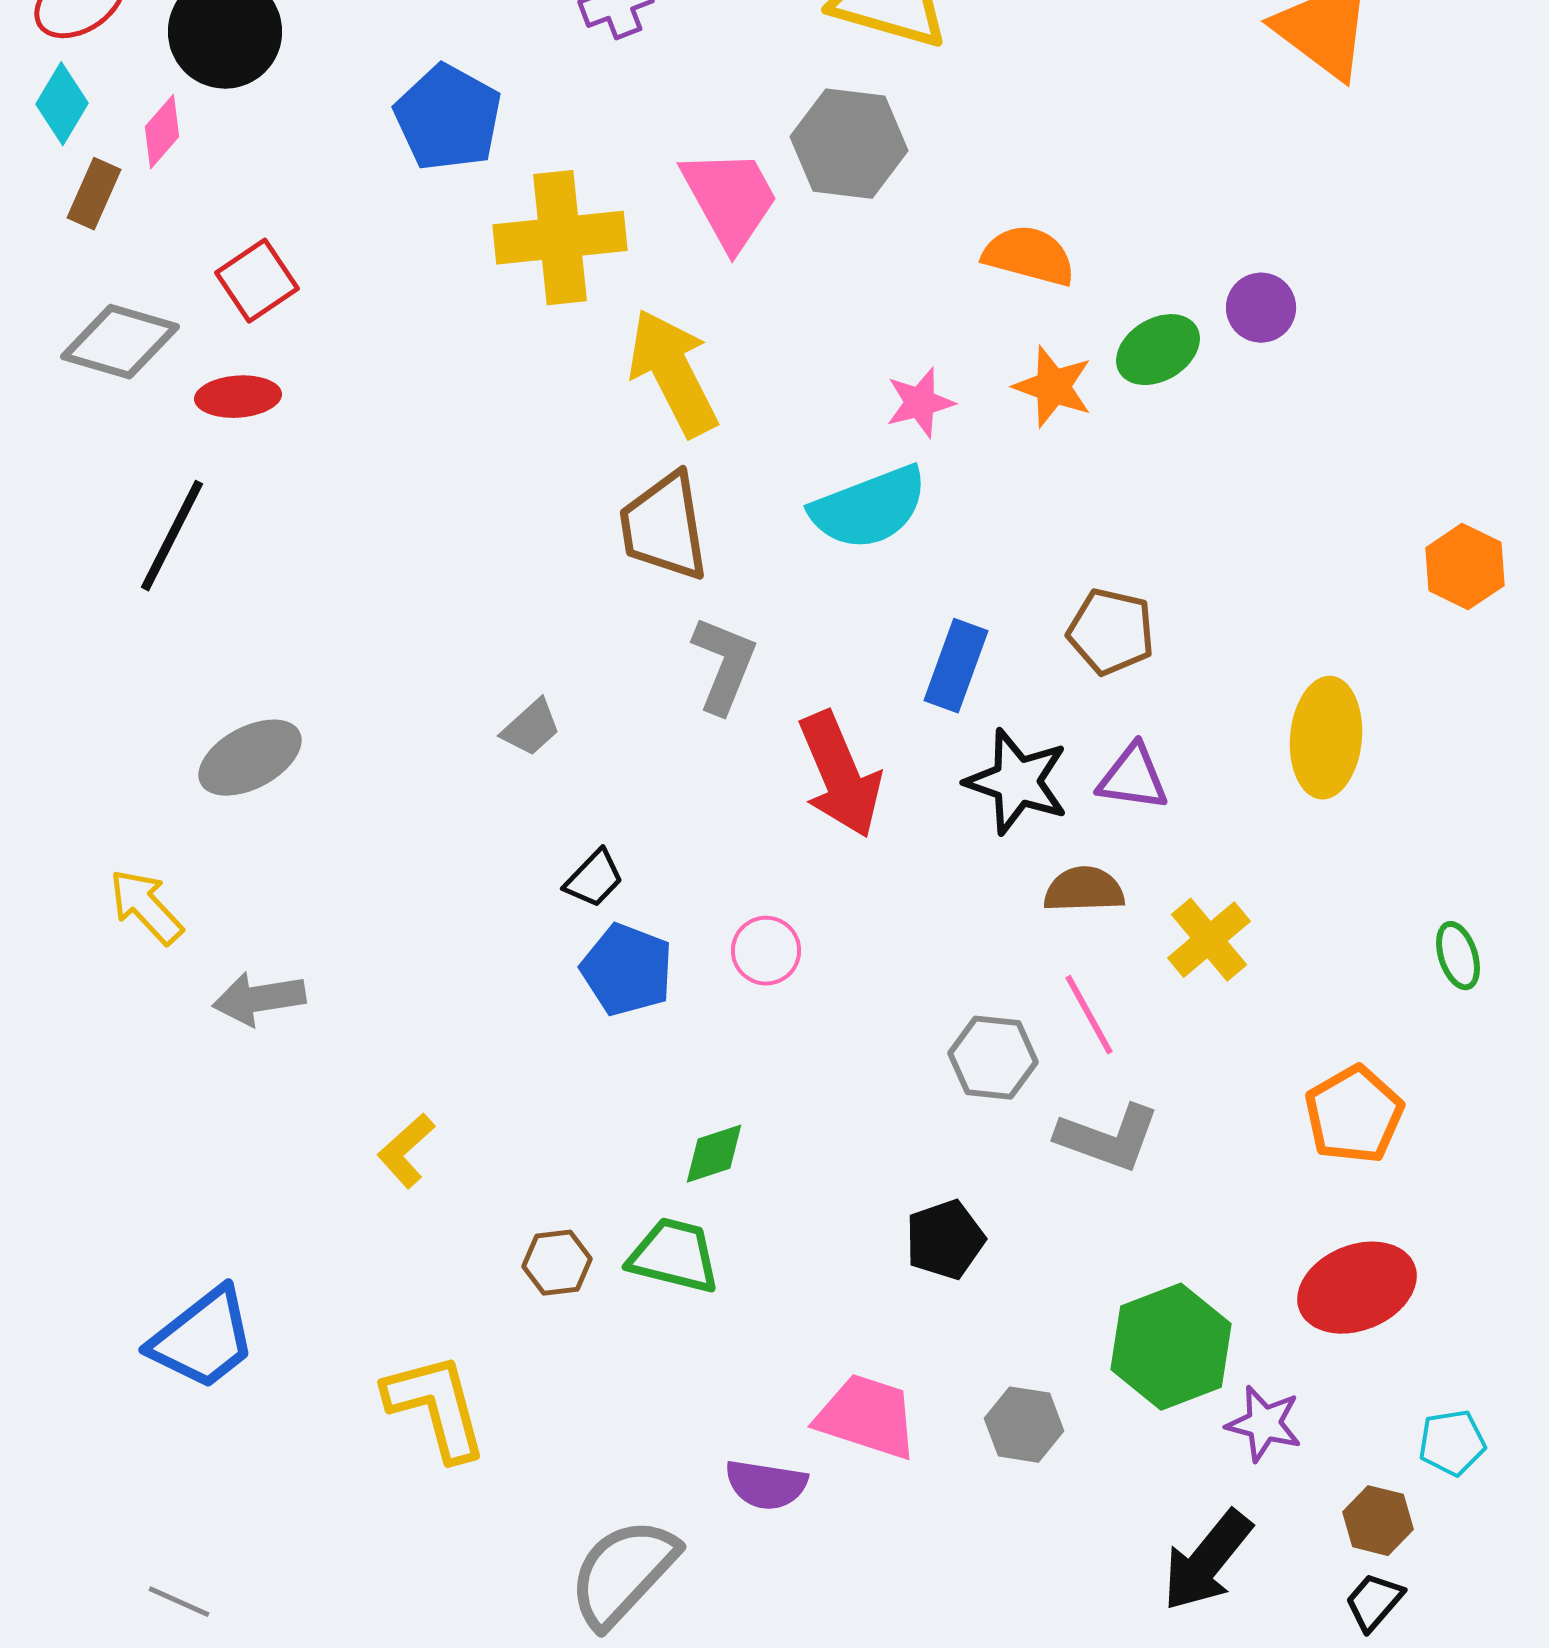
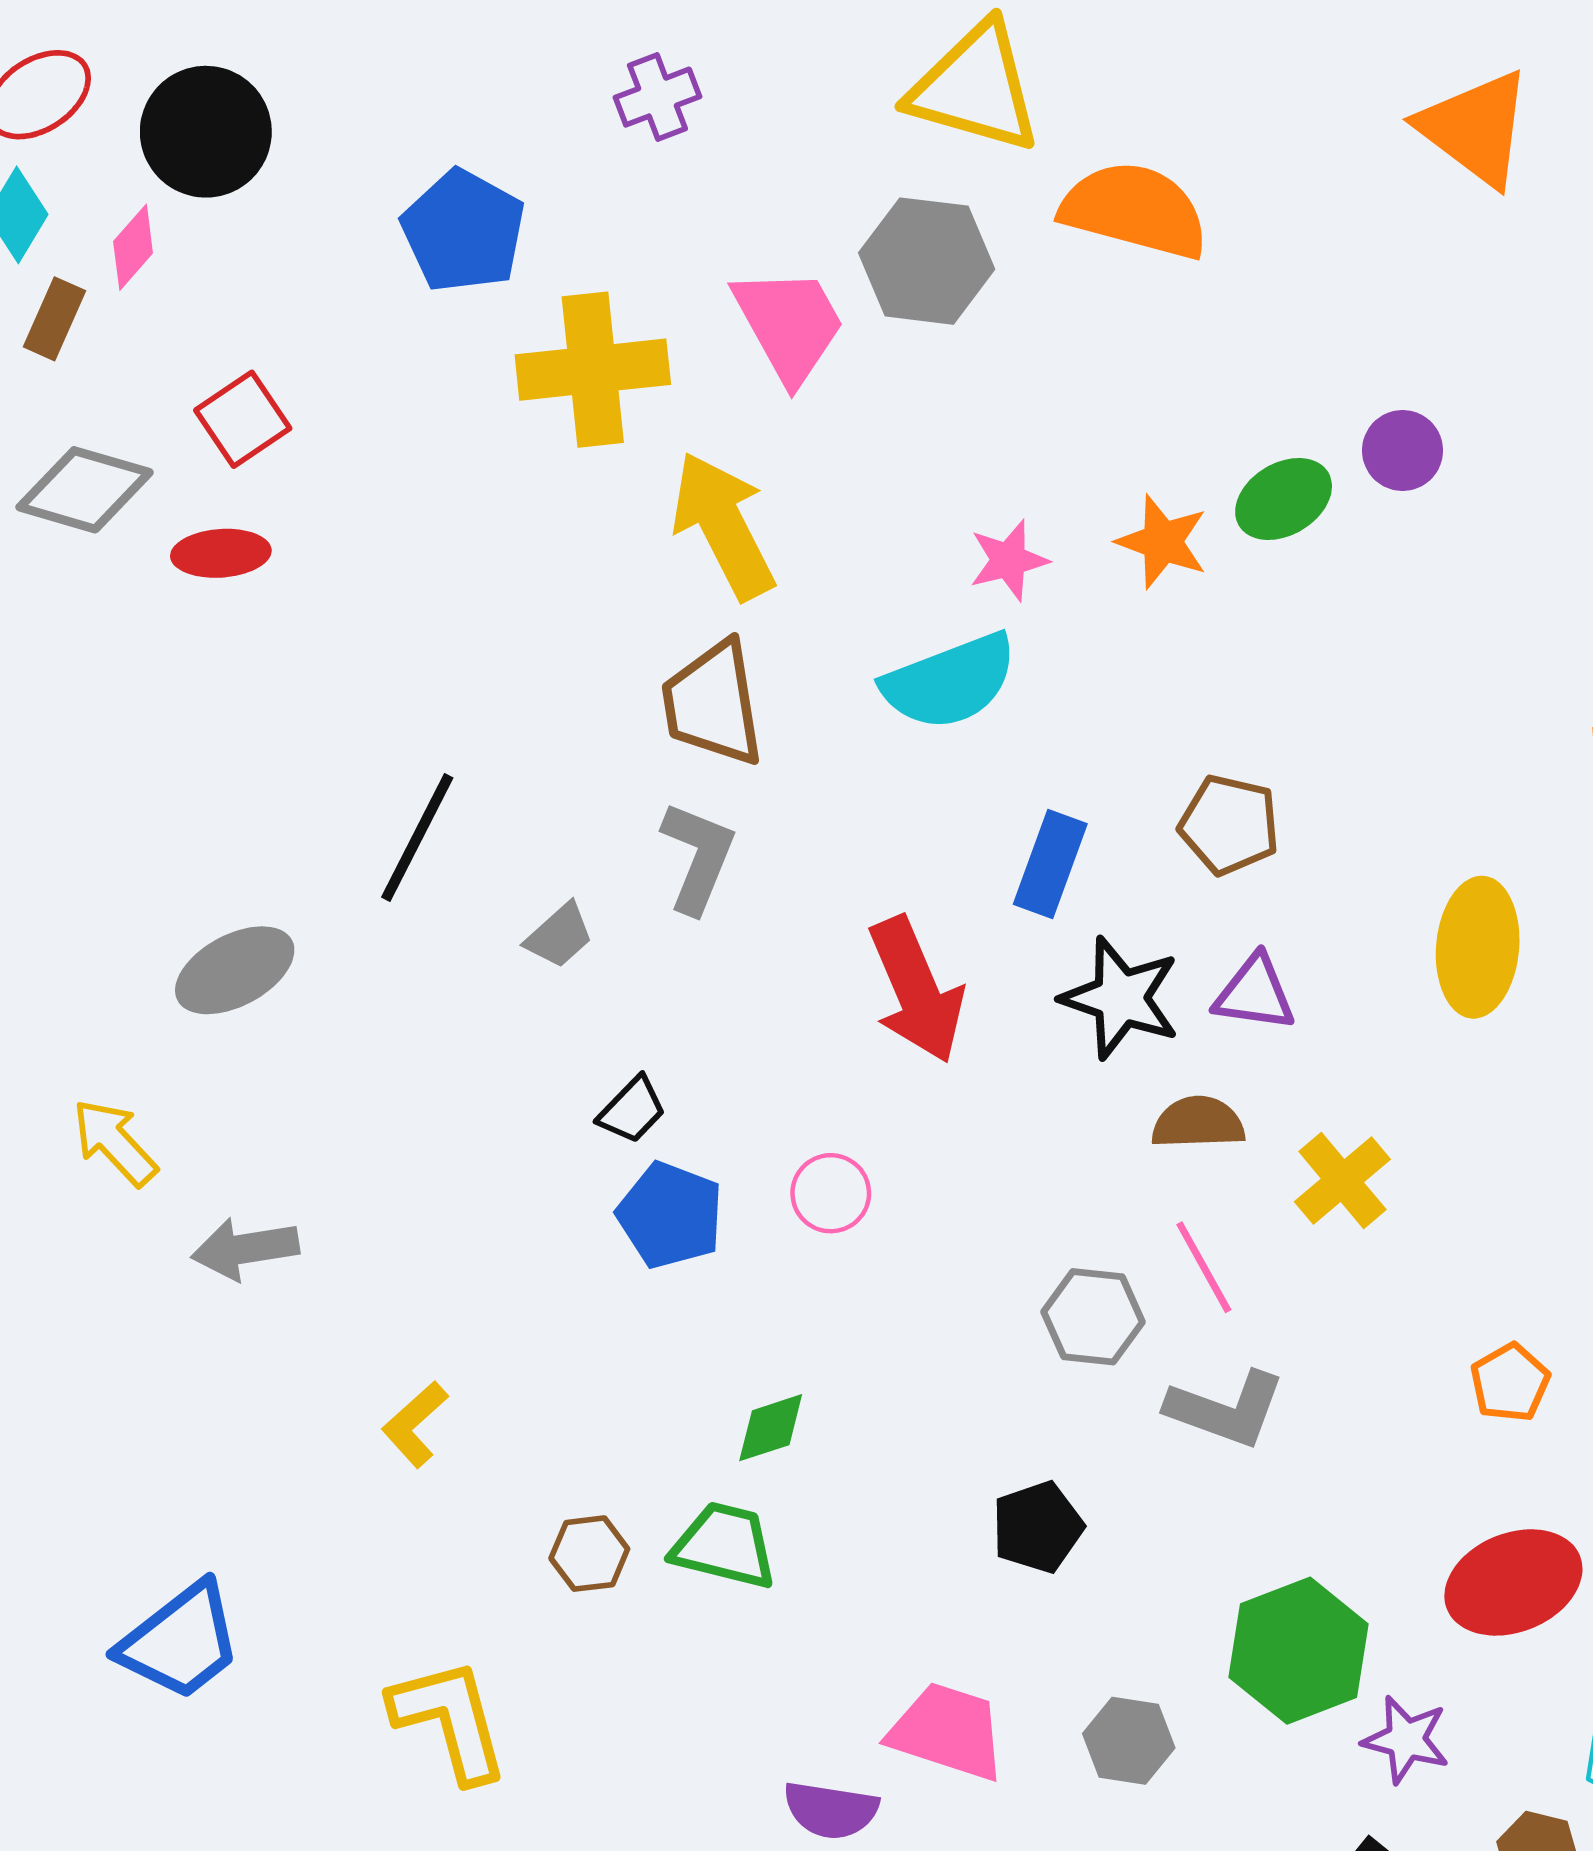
orange semicircle: (1029, 256) -> (1135, 210), moved, size x1.4
black line: (172, 536) -> (417, 837), moved
gray L-shape: (724, 665) -> (698, 857), moved
orange pentagon: (1354, 1115) -> (1510, 1383), size x0.7

